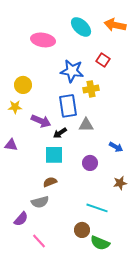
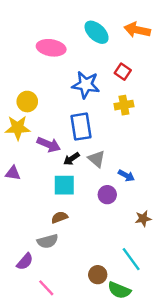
yellow cross: (91, 89) -> (124, 105), moved
yellow star: (15, 107) -> (18, 128), size x1.5
gray triangle: (86, 125) -> (97, 159), moved, turned 42
blue arrow: (116, 147) -> (126, 176), moved
cyan line: (97, 208) -> (131, 259), moved, turned 35

